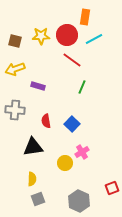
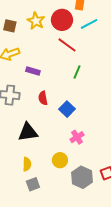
yellow star: (41, 36) -> (36, 21), turned 30
red semicircle: (46, 121) -> (43, 98), moved
yellow circle: (65, 163) -> (60, 160), moved
gray hexagon: (79, 201) -> (82, 177), moved

